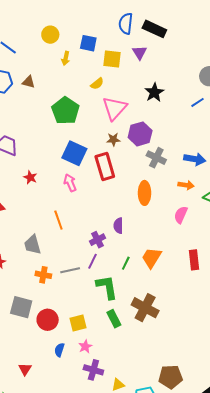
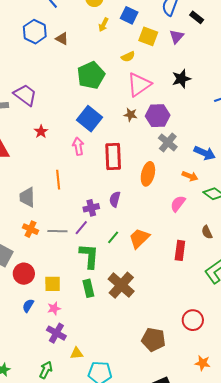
black rectangle: (154, 29) -> (197, 17), size x0.6
red rectangle: (105, 166) -> (113, 157), moved
brown pentagon: (171, 377) -> (154, 339), moved

